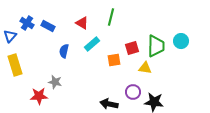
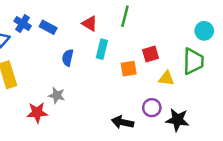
cyan circle: (181, 41) -> (204, 31), moved
cyan rectangle: (92, 44) -> (102, 49), turned -35
green trapezoid: (156, 46) -> (193, 61), moved

